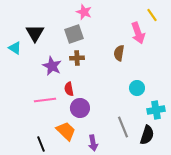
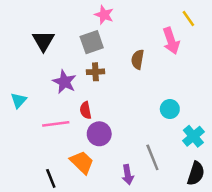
cyan triangle: (15, 48) -> (19, 100), moved, turned 40
brown semicircle: (119, 53) -> (138, 59), moved
cyan cross: (156, 110) -> (193, 136), turned -30
black semicircle: (147, 135) -> (196, 173), moved
purple arrow: (93, 143) -> (128, 175), moved

